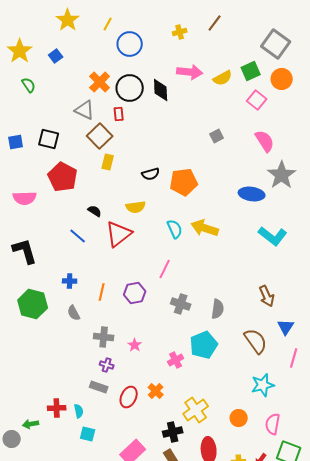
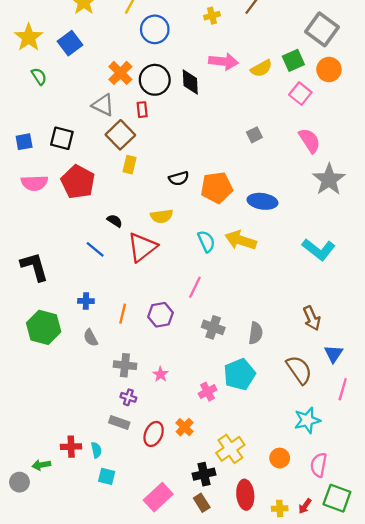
blue square: (56, 56) -> (70, 43), size x1.5
blue ellipse: (252, 194) -> (262, 201), moved
pink semicircle: (25, 198) -> (34, 183), moved

